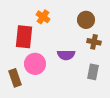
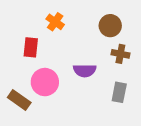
red rectangle: (24, 37) -> (31, 47), size x0.7
brown rectangle: (15, 78) -> (19, 100), turned -36

